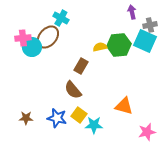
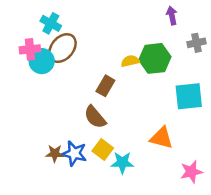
cyan cross: (61, 18) -> (51, 23), moved
gray cross: (150, 25) -> (197, 43), moved
cyan square: (145, 41) -> (189, 96), moved, turned -30
brown star: (26, 118) -> (55, 153), moved

